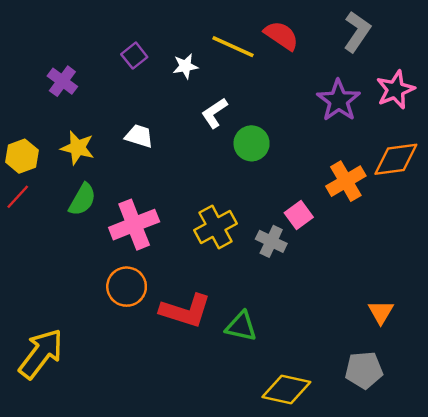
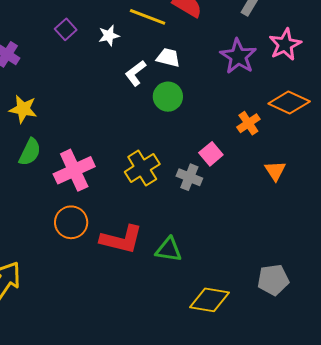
white trapezoid: (139, 136) -> (168, 58), moved
orange diamond: (396, 159) -> (289, 102), turned 36
orange cross: (346, 181) -> (248, 123), size x0.7
orange triangle: (381, 312) -> (275, 171), moved

